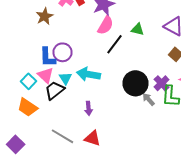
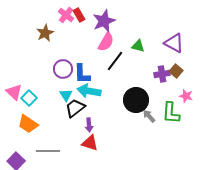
blue L-shape: (48, 57) -> (82, 74), moved
pink triangle: (46, 75) -> (14, 92), moved
purple cross: (162, 83) -> (162, 74), moved, turned 35
black trapezoid: (54, 90) -> (75, 108), moved
gray line: (62, 136) -> (48, 151), moved, turned -30
red triangle: (92, 138) -> (90, 143), moved

